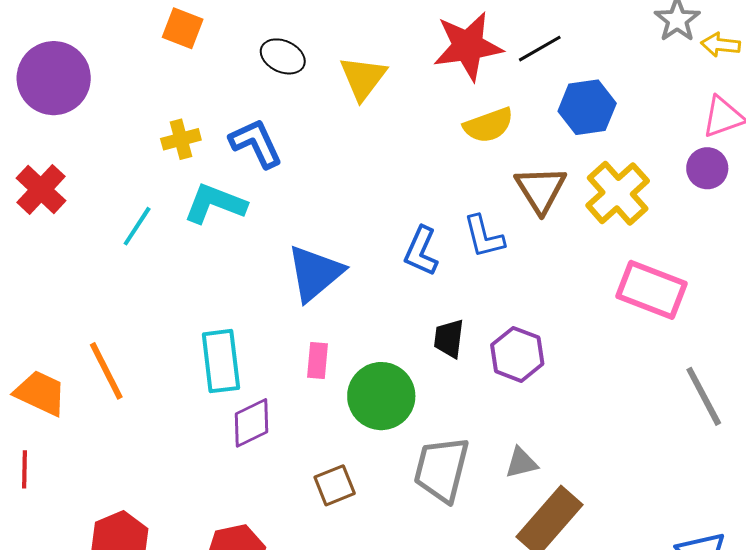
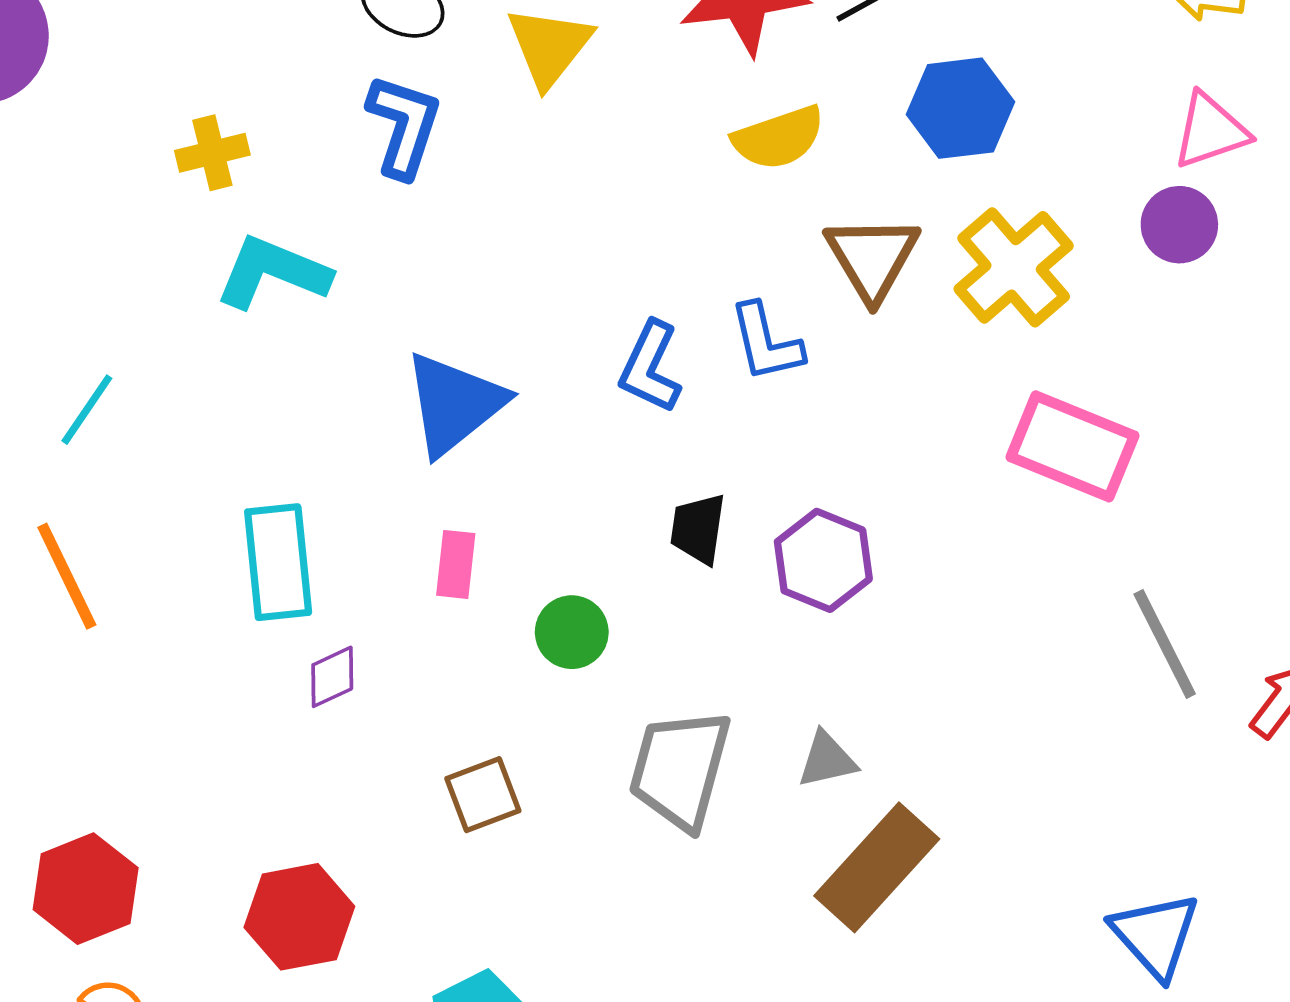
blue L-shape: (256, 143) -> (404, 126), moved, turned 42
cyan line: (137, 226) -> (87, 410), moved
green circle: (381, 396) -> (572, 632), size x0.6
purple diamond: (252, 423) -> (332, 677), size x0.7

